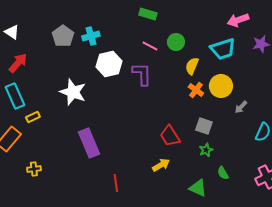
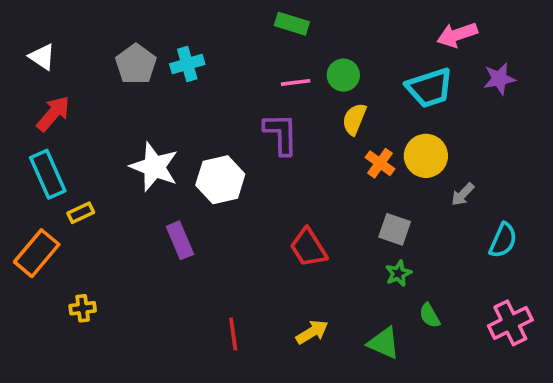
pink line: (150, 46) -> (296, 82), turned -35
white hexagon: (109, 64) -> (220, 180), moved
yellow semicircle: (192, 66) -> (354, 119), moved
red trapezoid: (170, 136) -> (308, 248), moved
purple rectangle: (89, 143) -> (180, 240), moved, size x0.7
yellow arrow: (161, 165) -> (312, 332), moved

